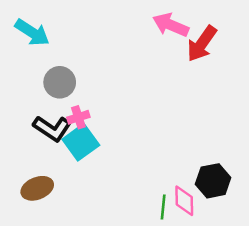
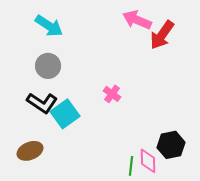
cyan arrow: (32, 32) -> (49, 26), moved
pink cross: (78, 117) -> (112, 94), moved, turned -36

